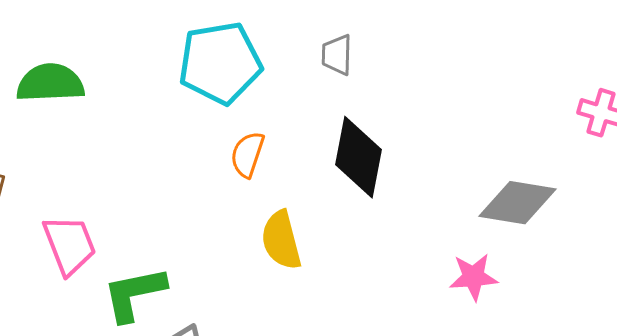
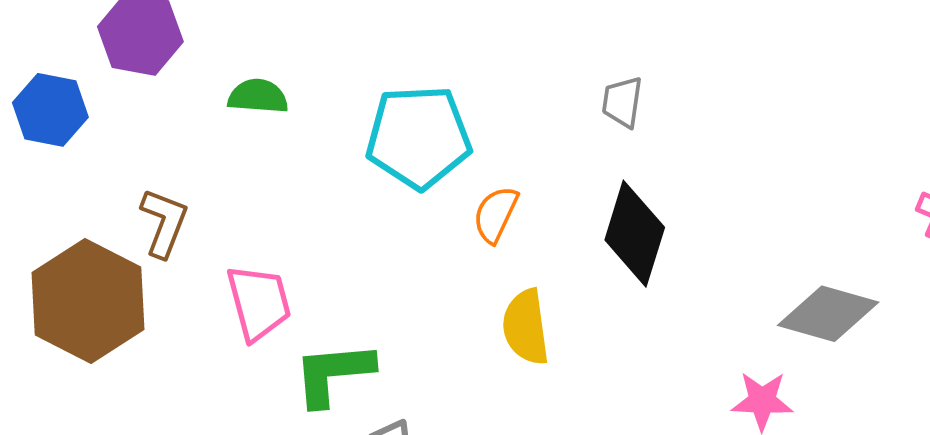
cyan pentagon: (220, 63) -> (419, 137), moved
green semicircle: (50, 83) -> (258, 96), size x0.7

